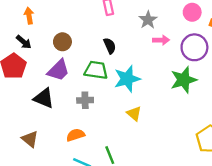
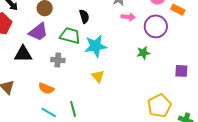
green star: (184, 80) -> (143, 53), size x0.6
black triangle: (44, 98) -> (23, 54), turned -30
orange semicircle: (76, 135) -> (46, 88), turned -147

